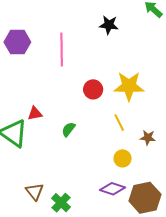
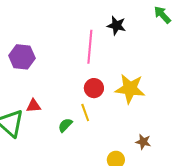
purple hexagon: (17, 42) -> (22, 57), moved
pink line: (62, 50) -> (90, 47), moved
yellow line: (119, 123) -> (85, 113), moved

